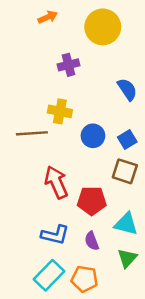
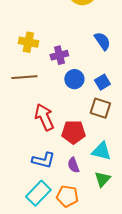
purple cross: (68, 65) -> (59, 55), moved
yellow cross: (60, 111) -> (28, 42), moved

